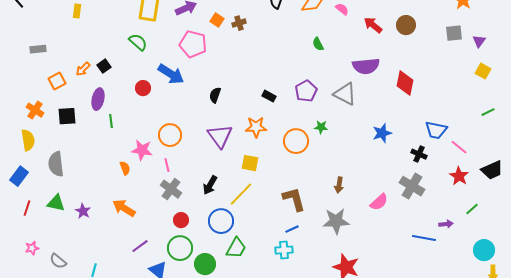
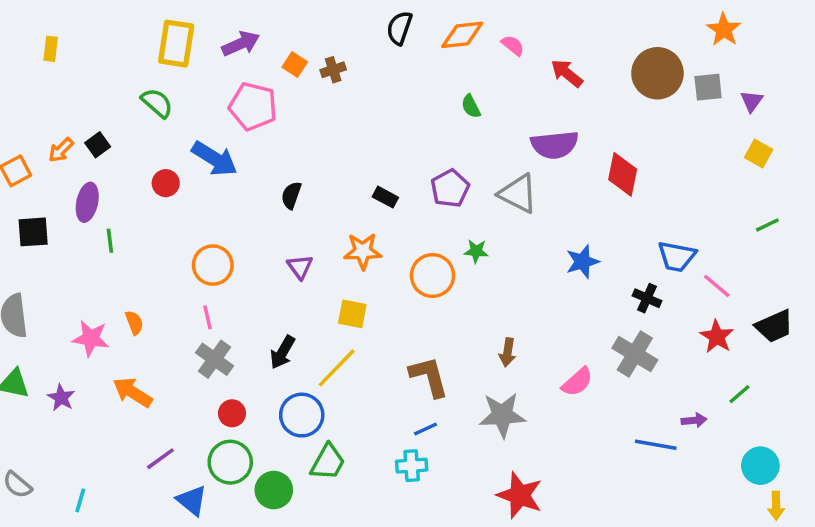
brown circle: (406, 25) -> (657, 73), moved, size x1.5
purple triangle: (220, 136) -> (300, 267), size x0.6
pink star: (142, 150) -> (91, 338), moved

